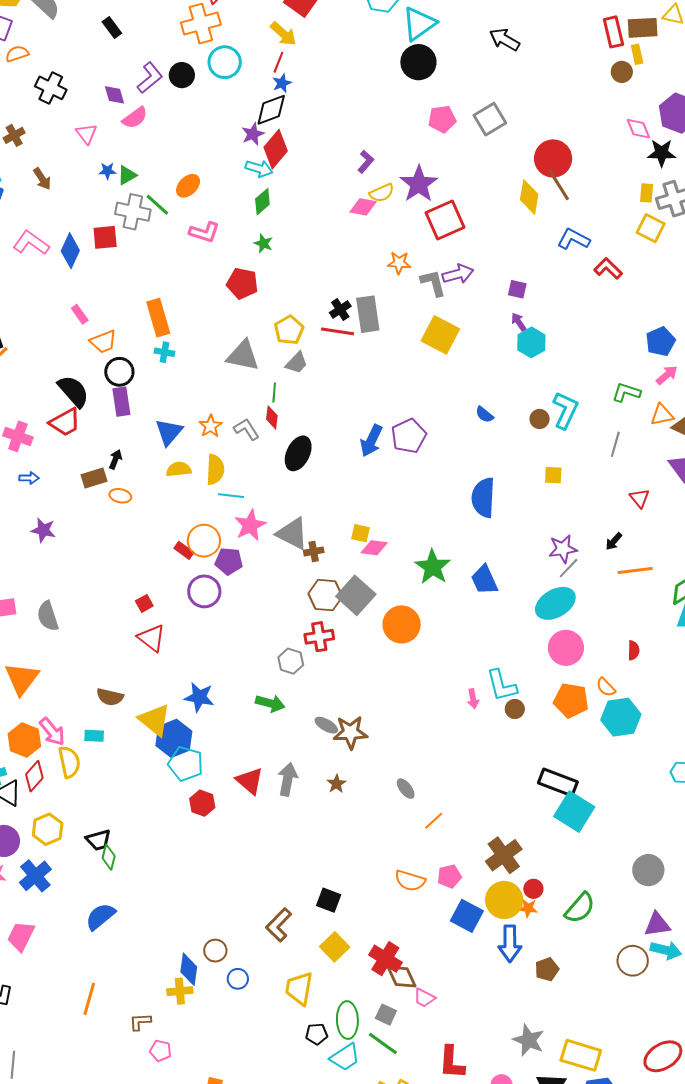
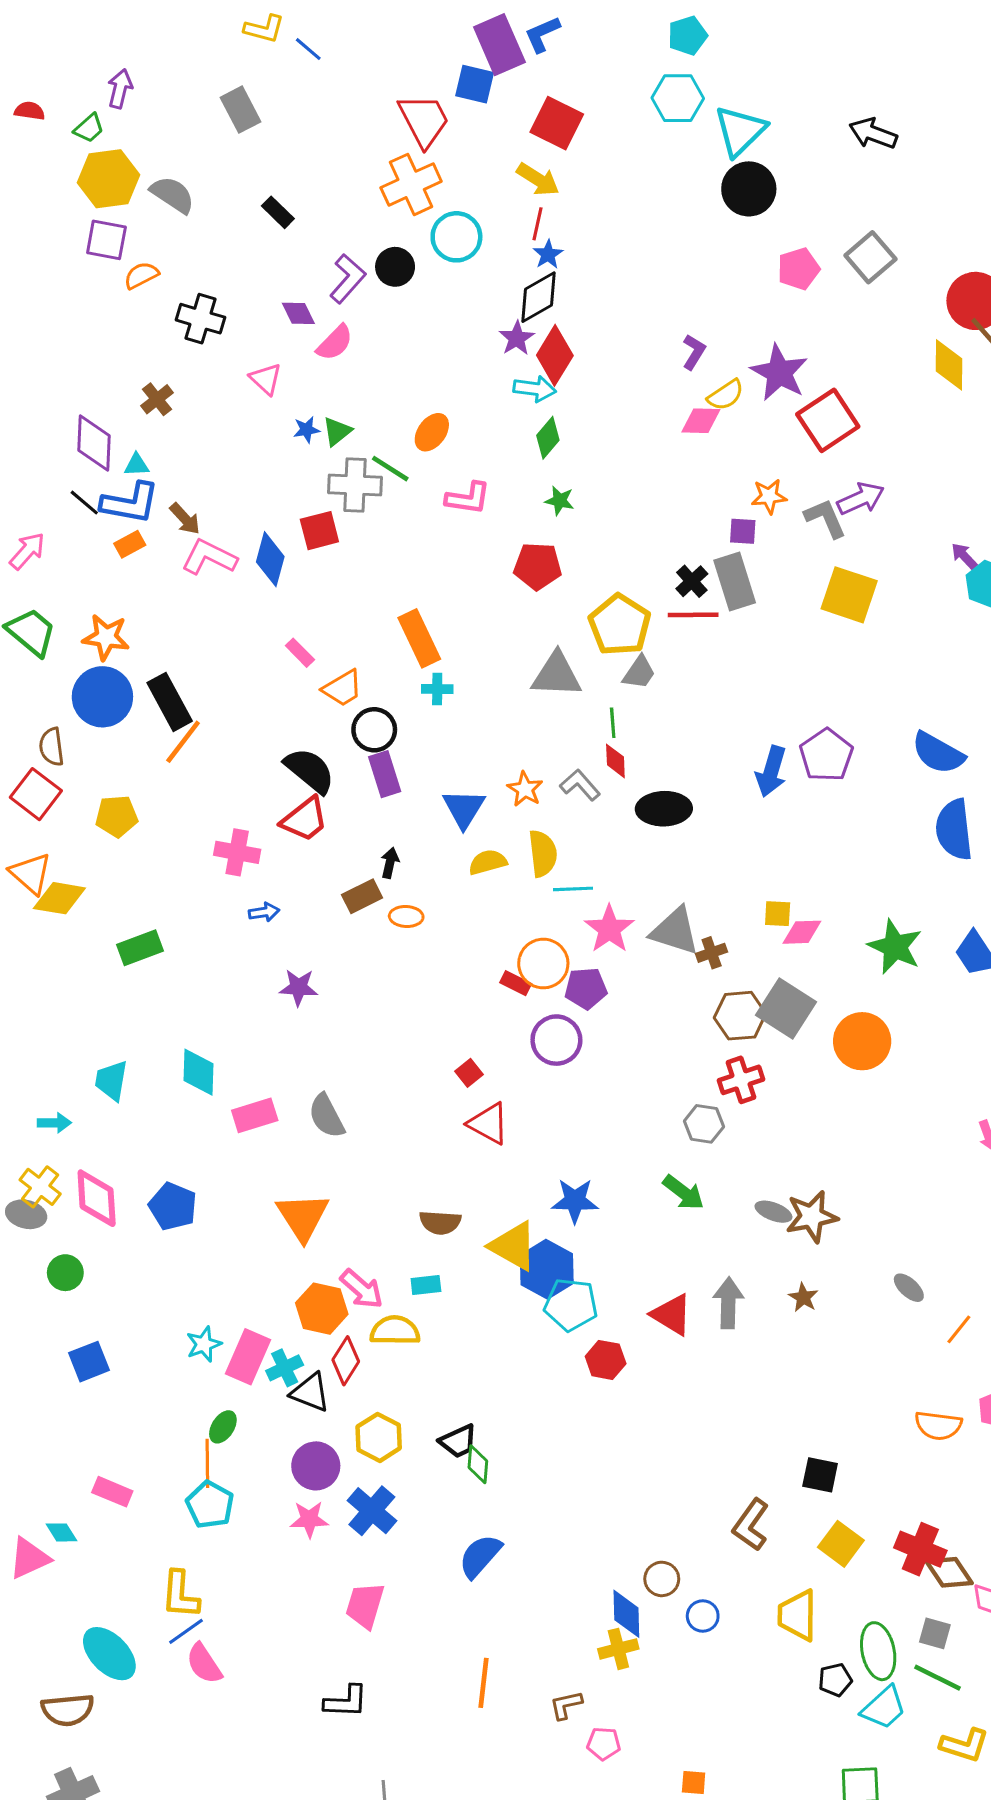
brown arrow: (42, 179) -> (185, 519), moved
purple square: (517, 289) -> (743, 531), moved
yellow pentagon: (289, 330) -> (620, 625), size x1.4
blue semicircle: (484, 415) -> (938, 753), moved, size x1.8
black ellipse: (298, 453) -> (664, 809), turned 72
green arrow: (270, 703) -> (683, 1192), turned 32
yellow semicircle: (69, 762) -> (395, 1331), turned -68

